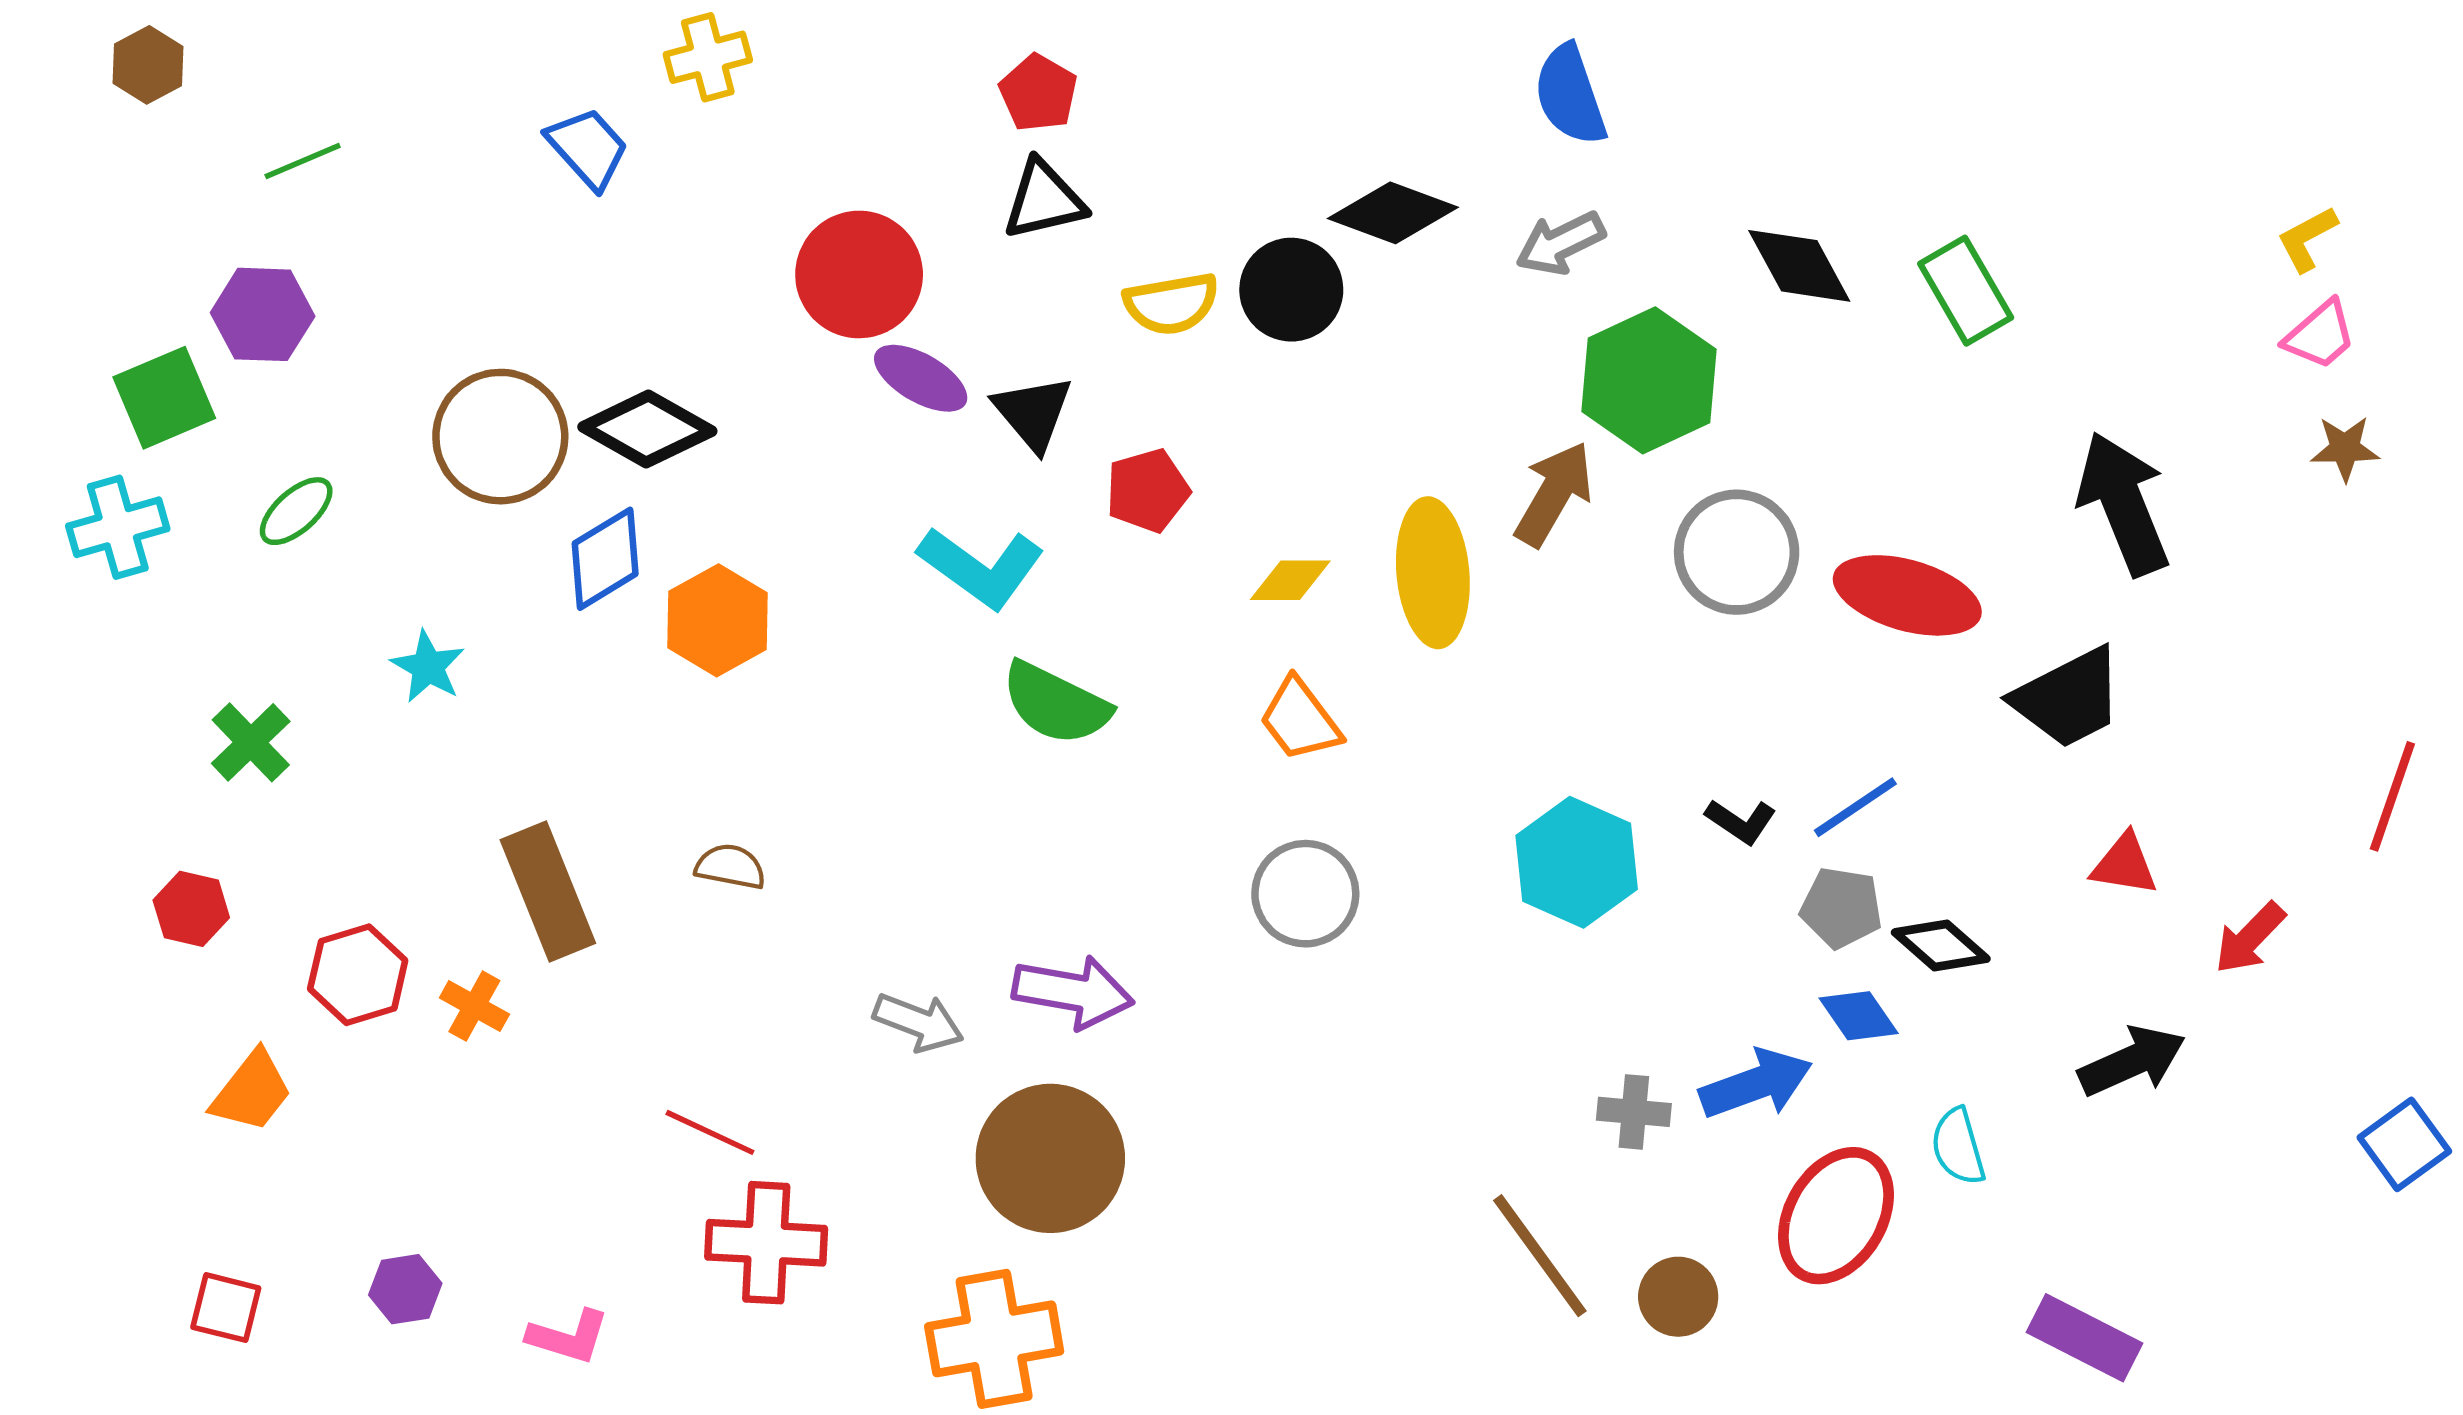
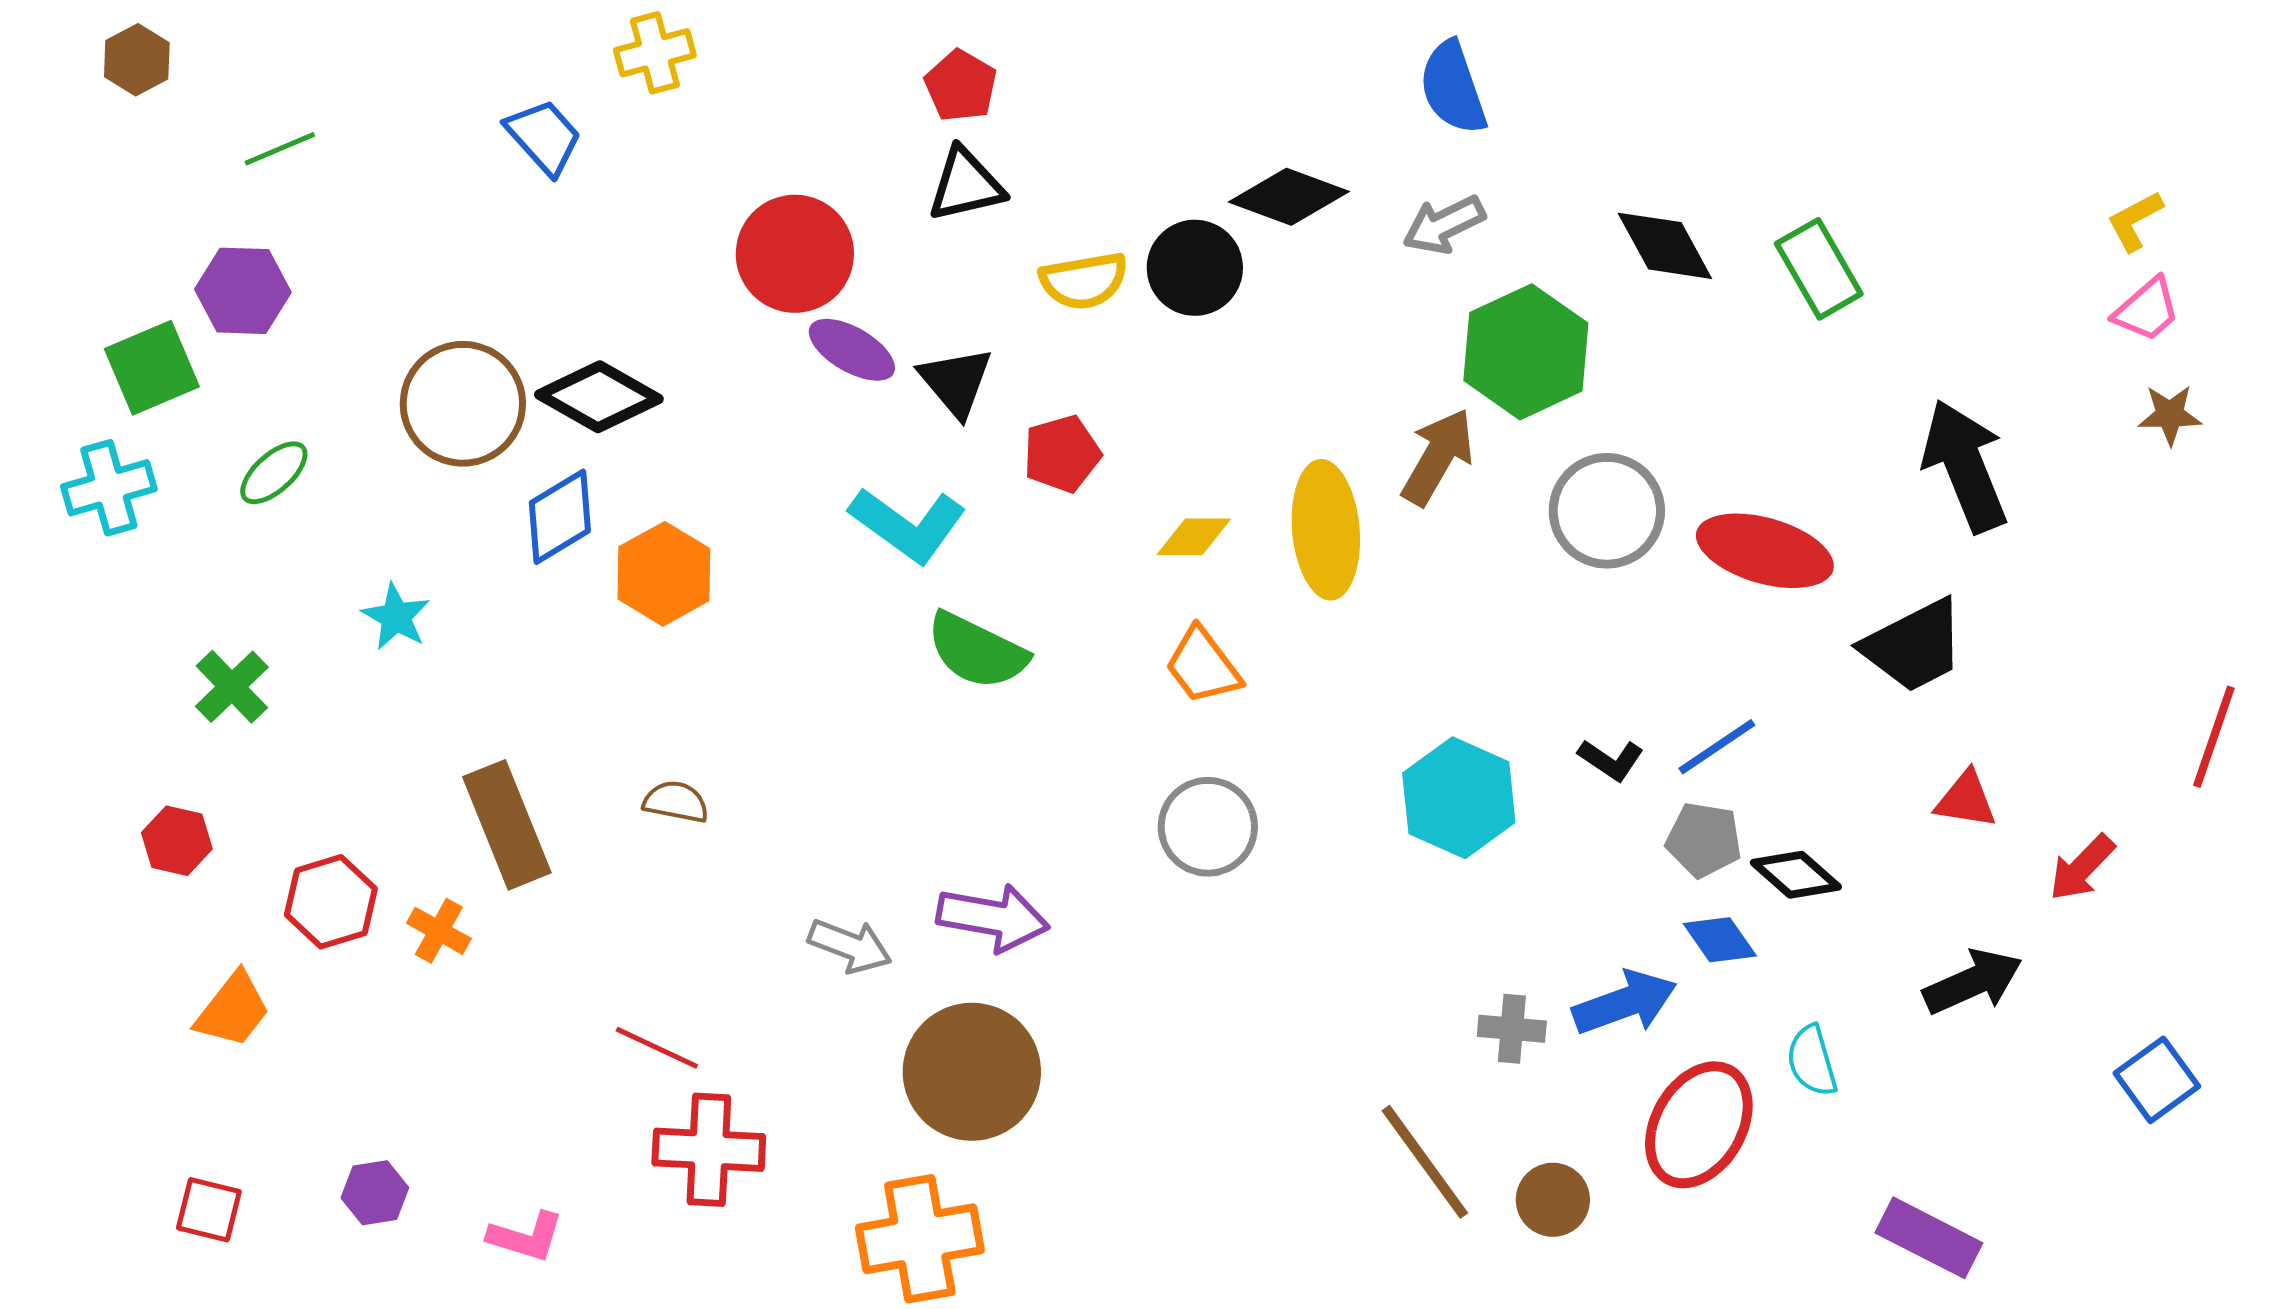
blue square: (2404, 1144) -> (2157, 1080), moved

